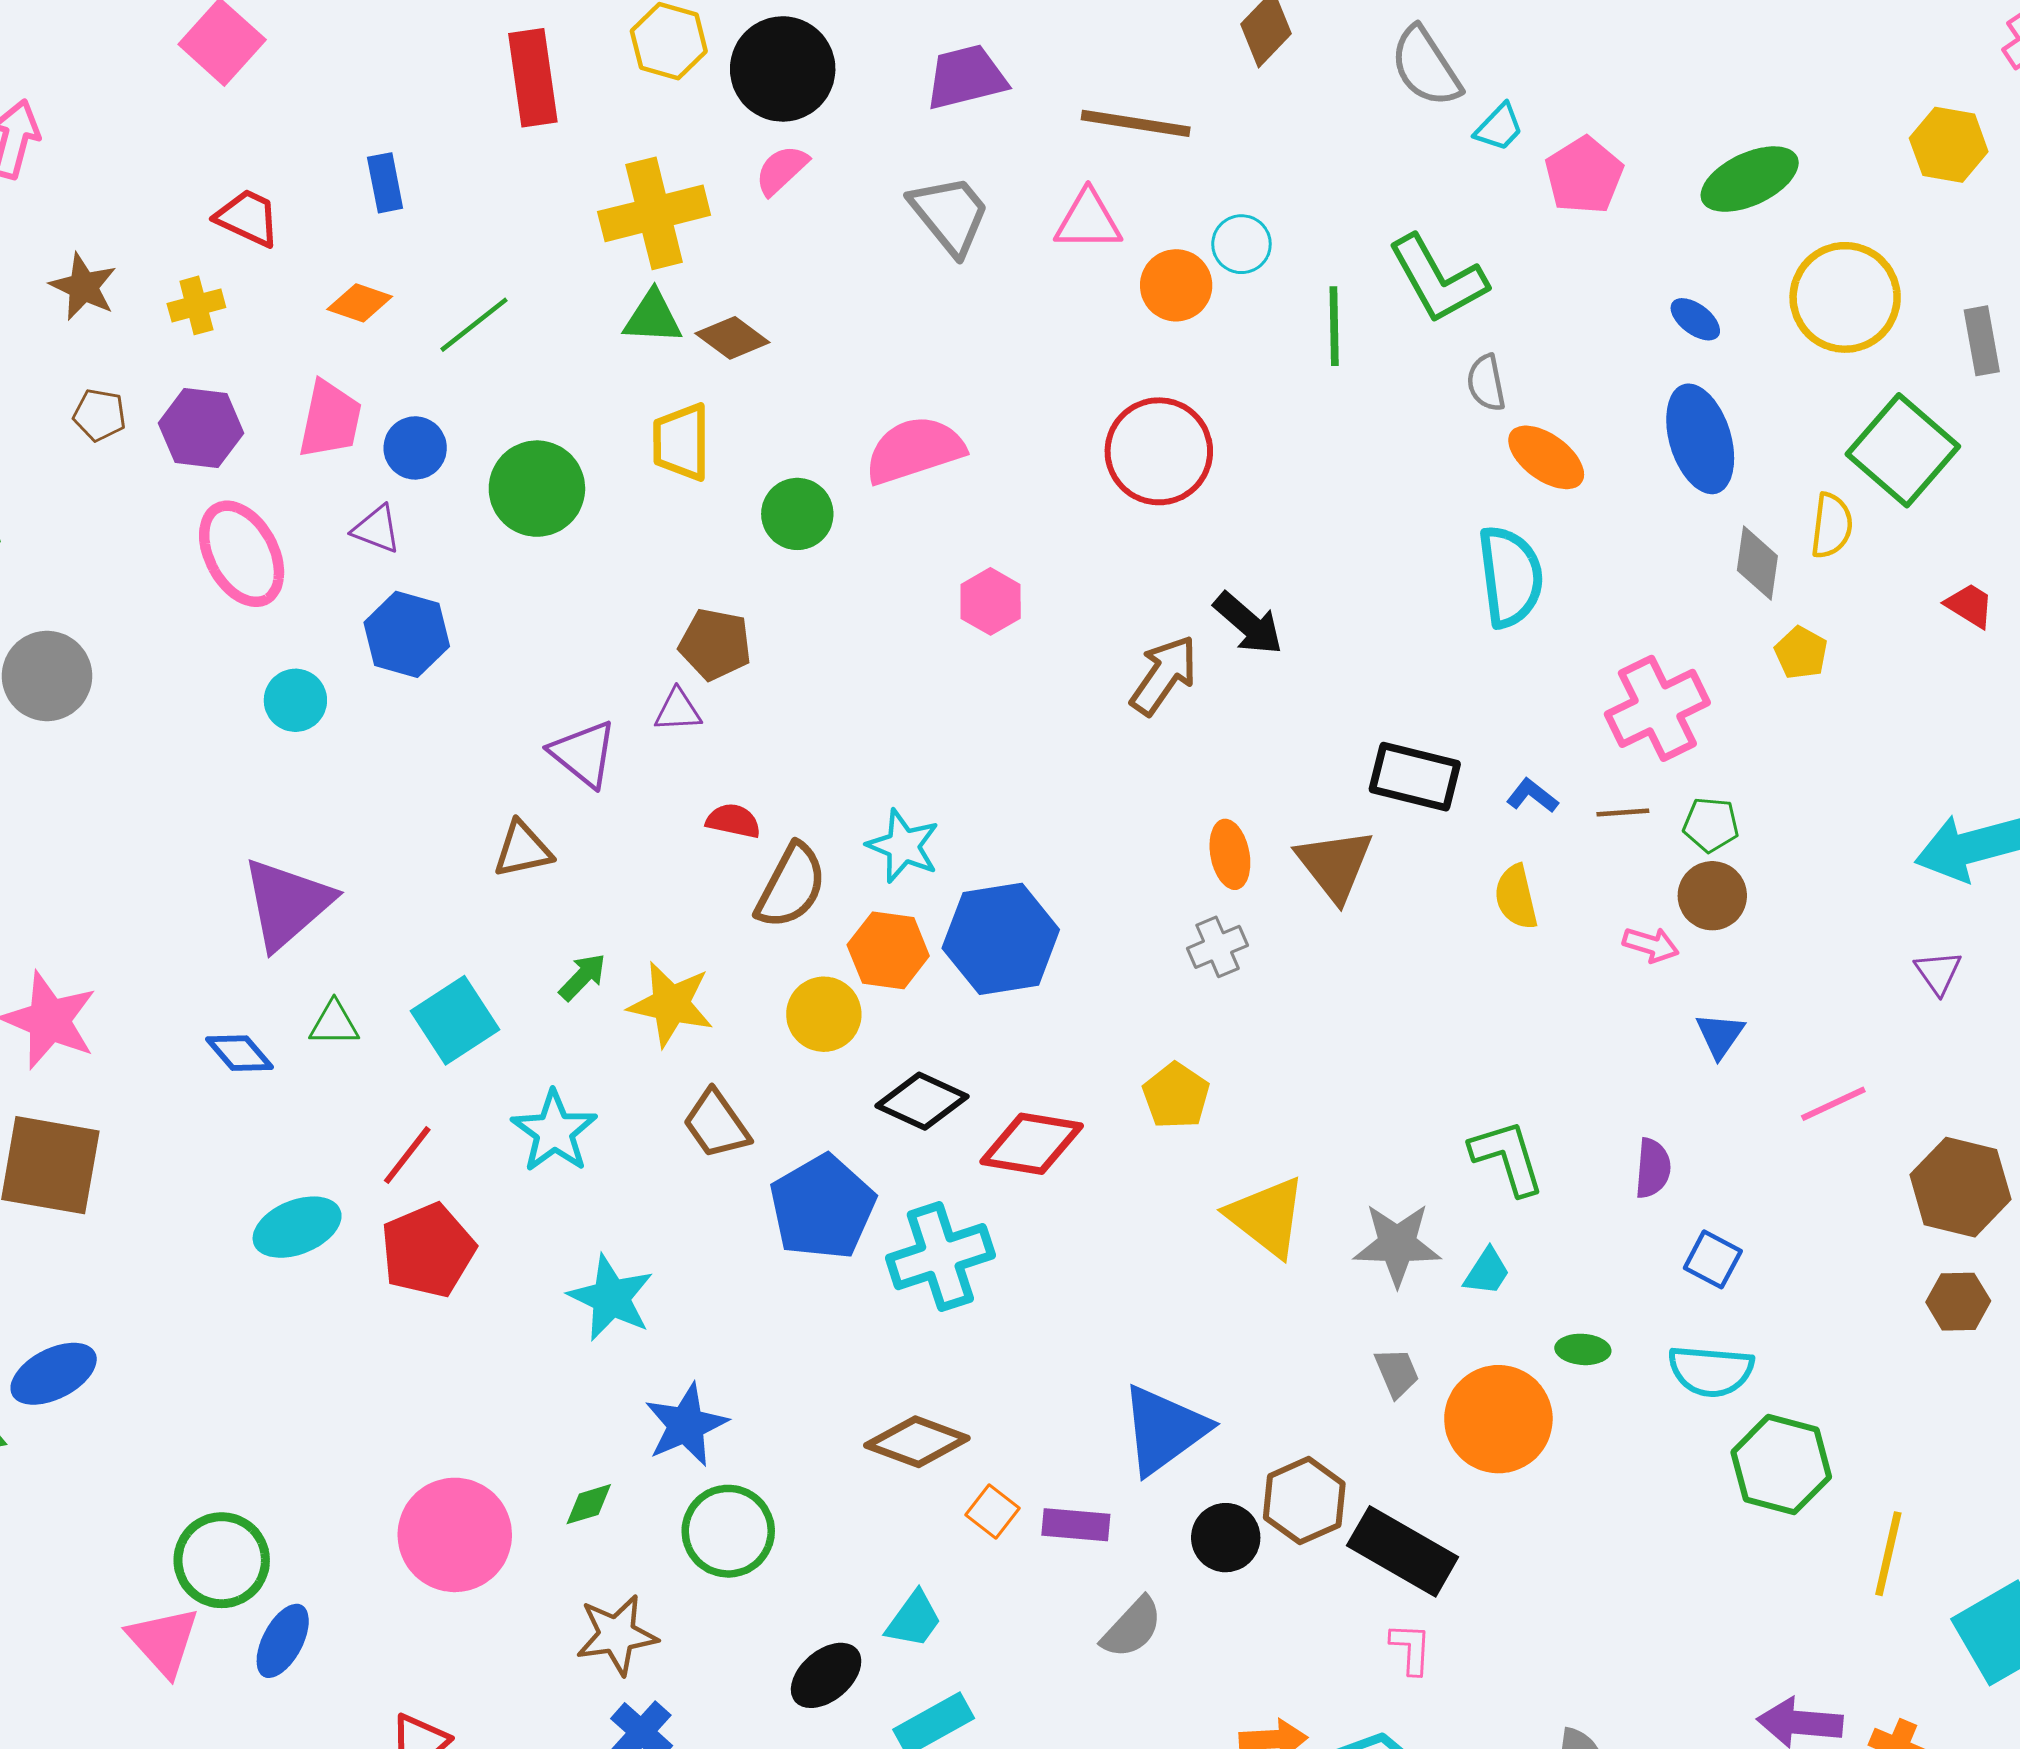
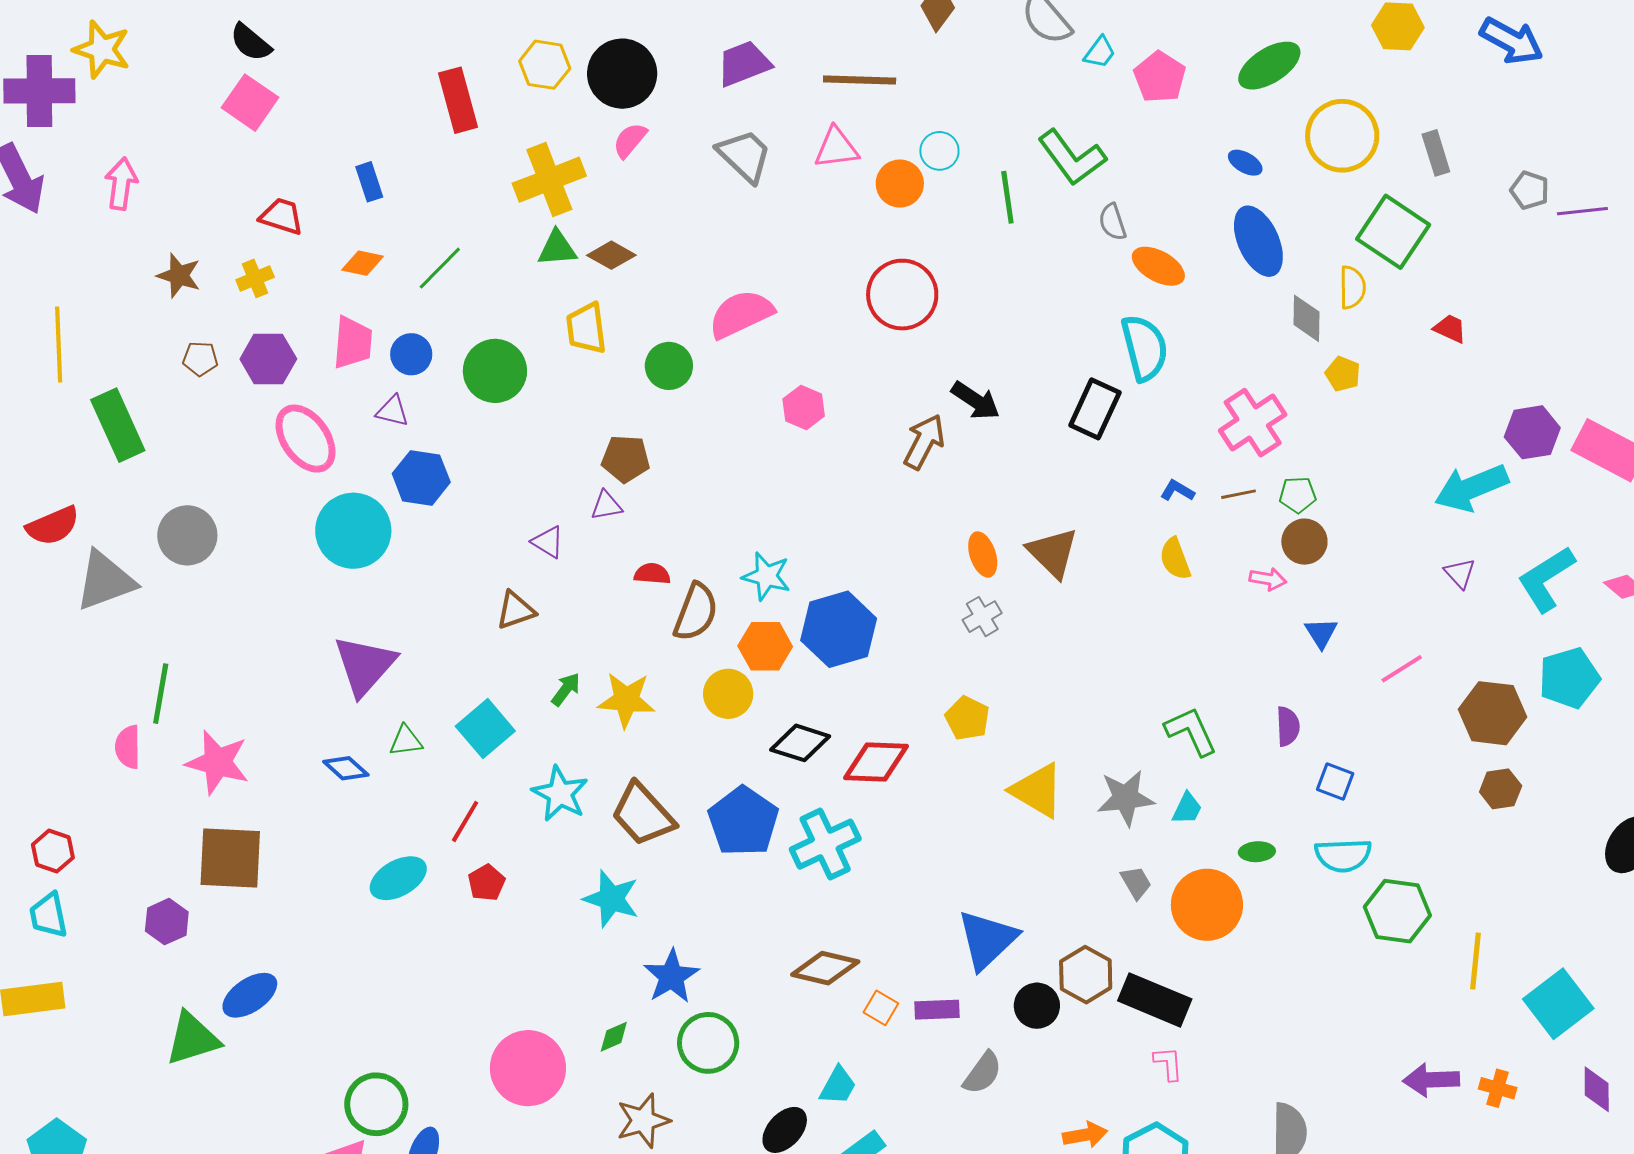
cyan circle: (295, 700) -> (353, 531), size x1.8
purple triangle: (584, 754) -> (548, 542), size x0.7
black rectangle: (1415, 777) -> (1095, 409), moved, turned -72
brown trapezoid: (716, 1124) -> (643, 814), moved, size x1.4
red pentagon: (428, 1250) -> (487, 883), size x0.6

